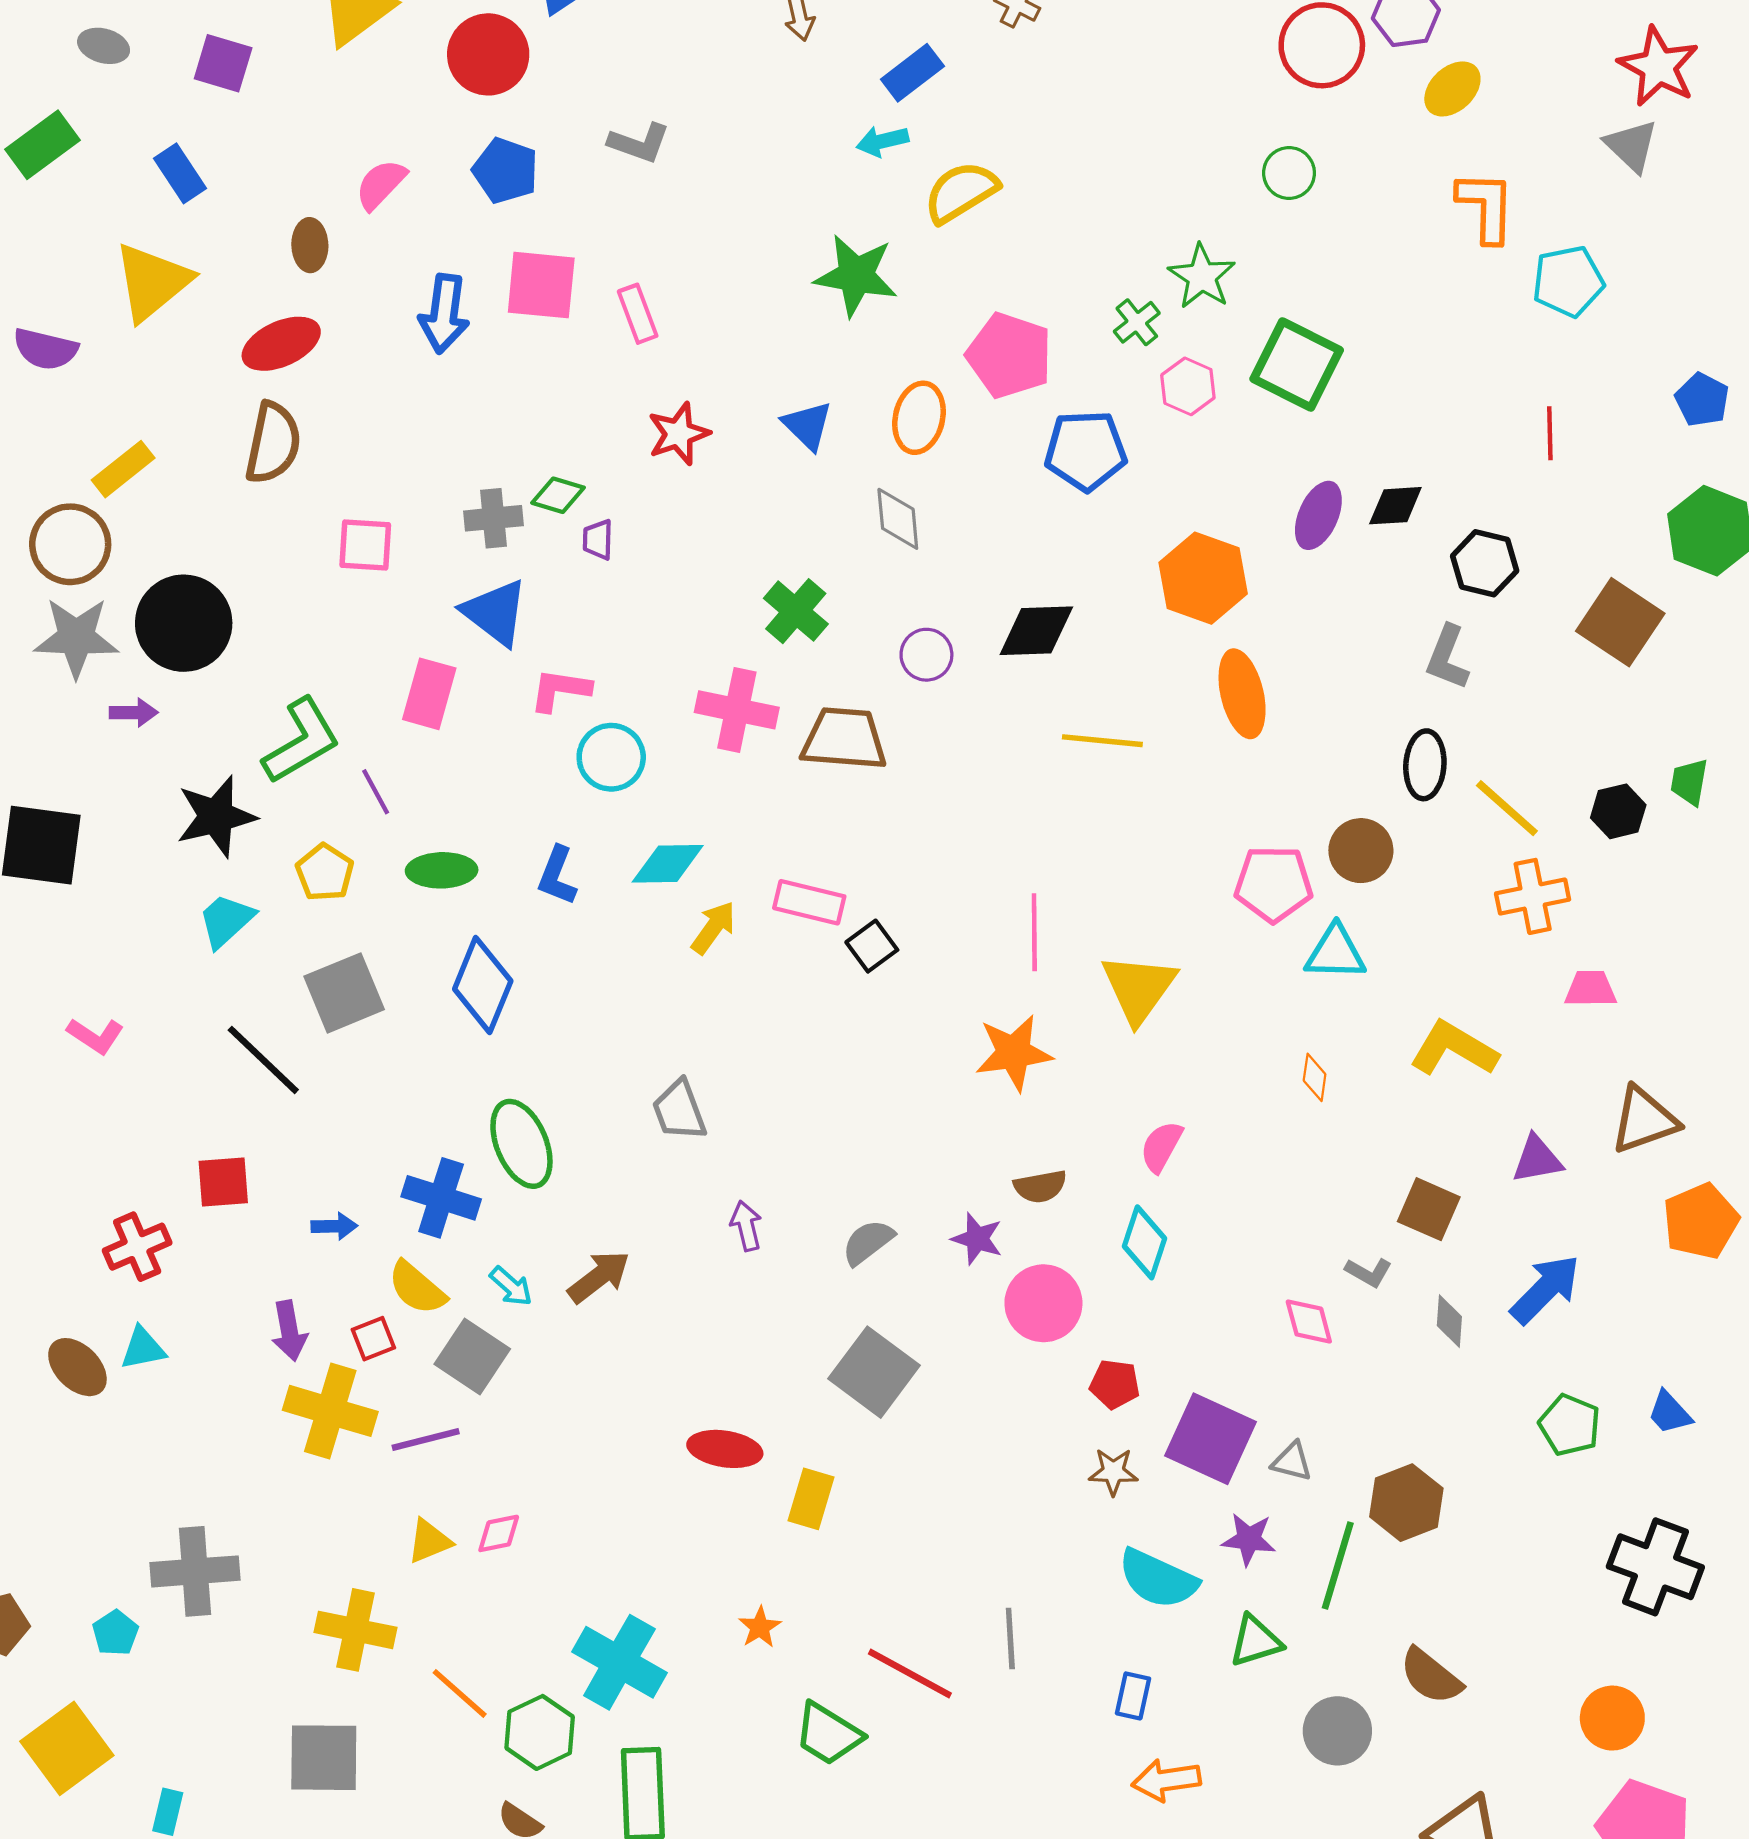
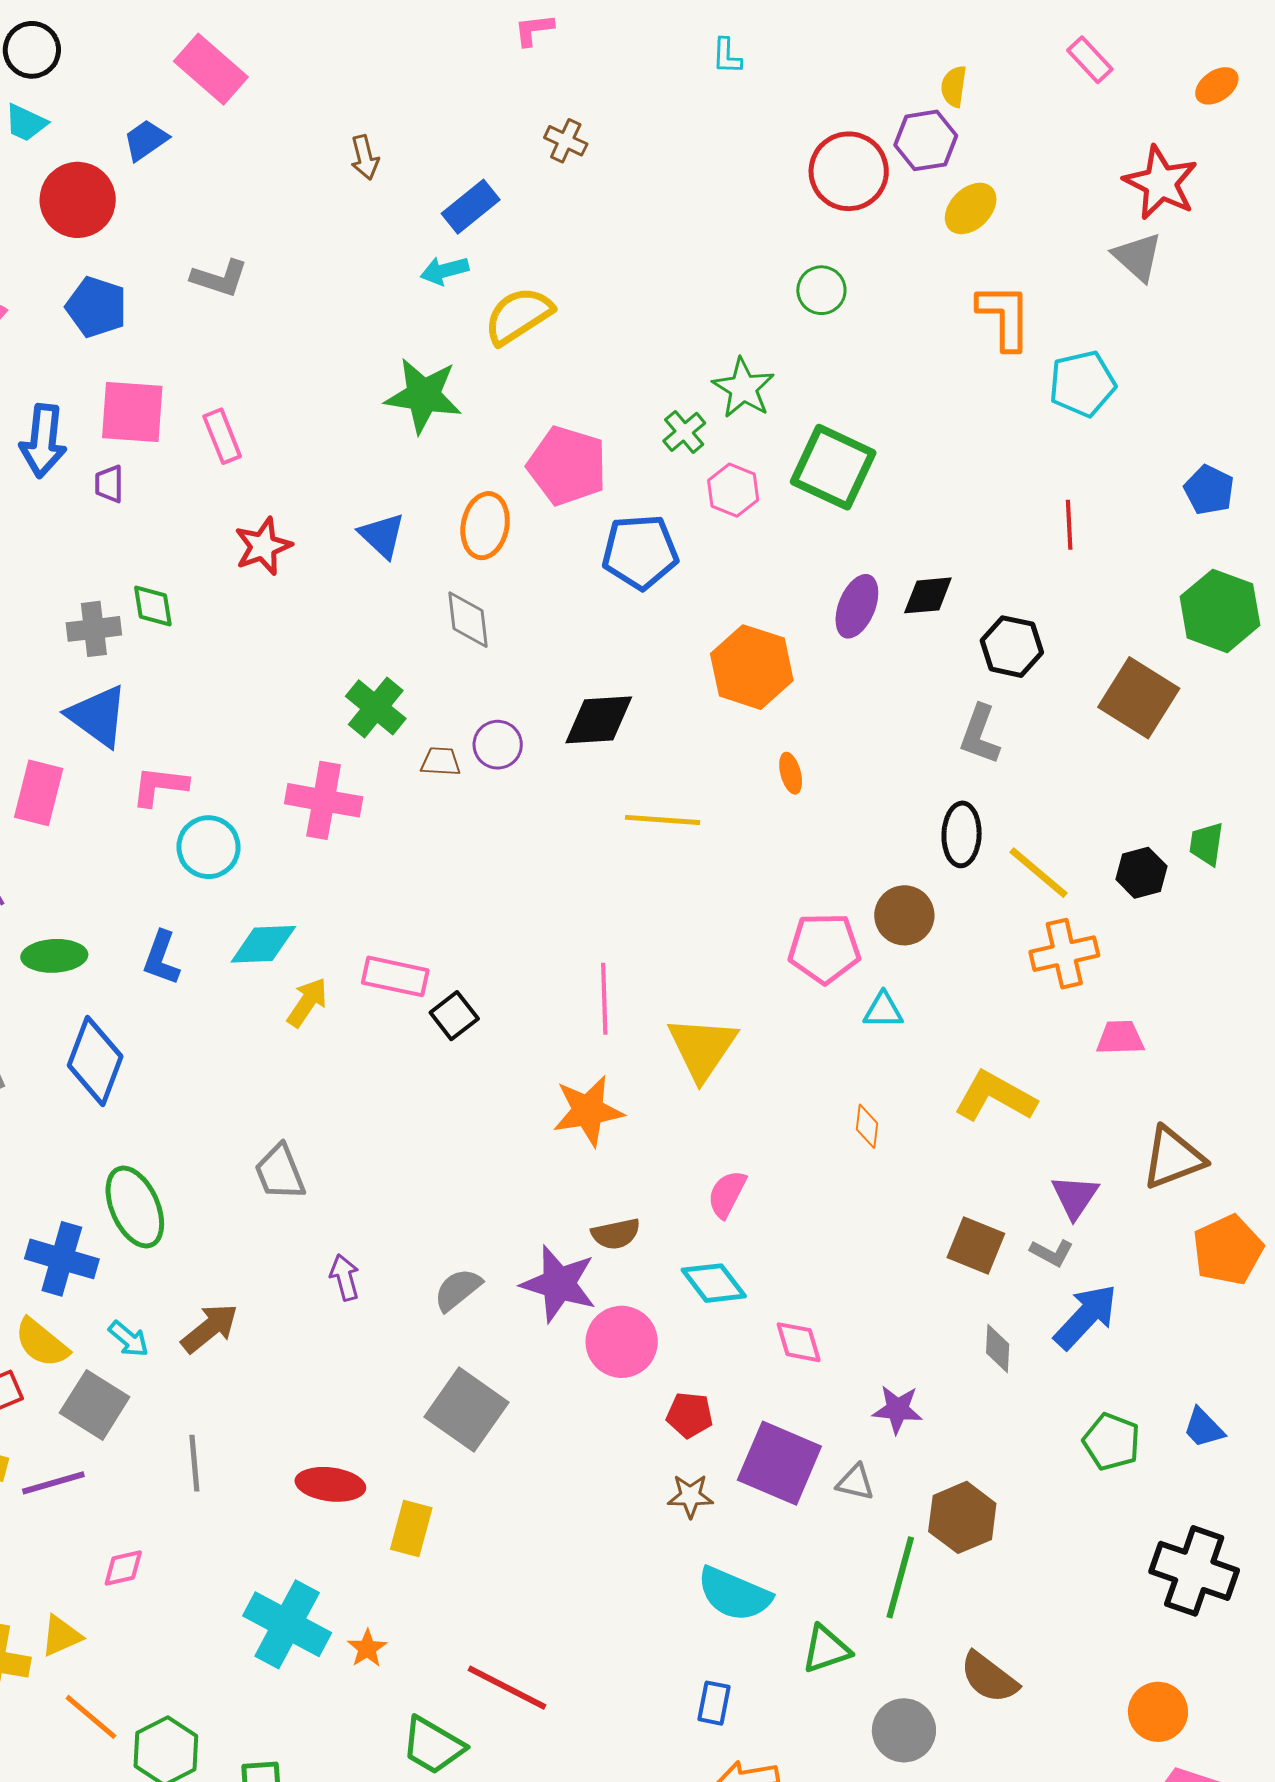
green diamond: (558, 495) -> (153, 606), turned 66
purple trapezoid: (598, 540) -> (109, 484), moved
orange ellipse: (1242, 694) -> (791, 773), size x0.5
brown trapezoid: (844, 739) -> (441, 762), moved, size x0.5
cyan triangle: (1335, 953) -> (883, 1010), size x0.7
purple triangle: (1537, 1159) -> (1075, 1197), turned -44
purple star: (977, 1239) -> (559, 1284), size x1.6
cyan diamond: (1145, 1242) -> (714, 1283), turned -54
gray L-shape: (1369, 1272) -> (1052, 1253), moved
pink diamond: (1309, 1321) -> (799, 1342), moved
purple star: (1249, 1539) -> (898, 1409), moved
yellow triangle: (429, 1541) -> (61, 1636), moved
gray line: (1010, 1639) -> (194, 1463), moved
cyan cross: (619, 1662) -> (287, 1624), moved

